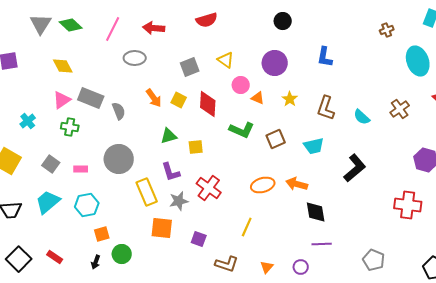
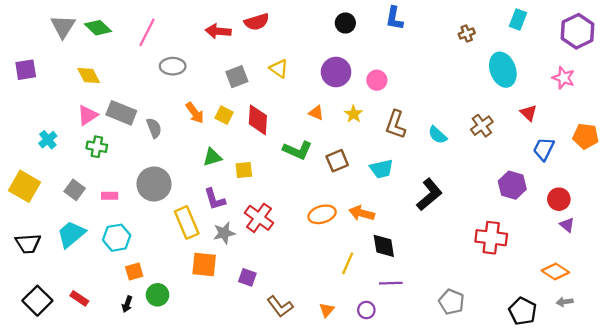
red arrow: (154, 28) -> (218, 31), moved
blue L-shape: (325, 57) -> (394, 18), moved
pink circle: (241, 85) -> (377, 80), moved
yellow line: (247, 227) -> (348, 263), moved
brown L-shape: (227, 264) -> (280, 307), turned 35

